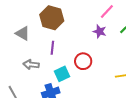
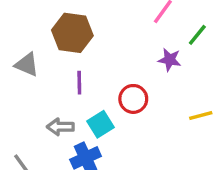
purple star: (100, 31) -> (170, 60), moved
gray arrow: (31, 64) -> (60, 127), moved

